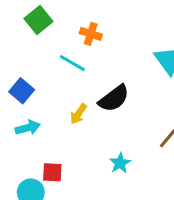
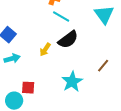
cyan line: (72, 63) -> (61, 17), moved
cyan star: (120, 163) -> (72, 82), size x1.5

